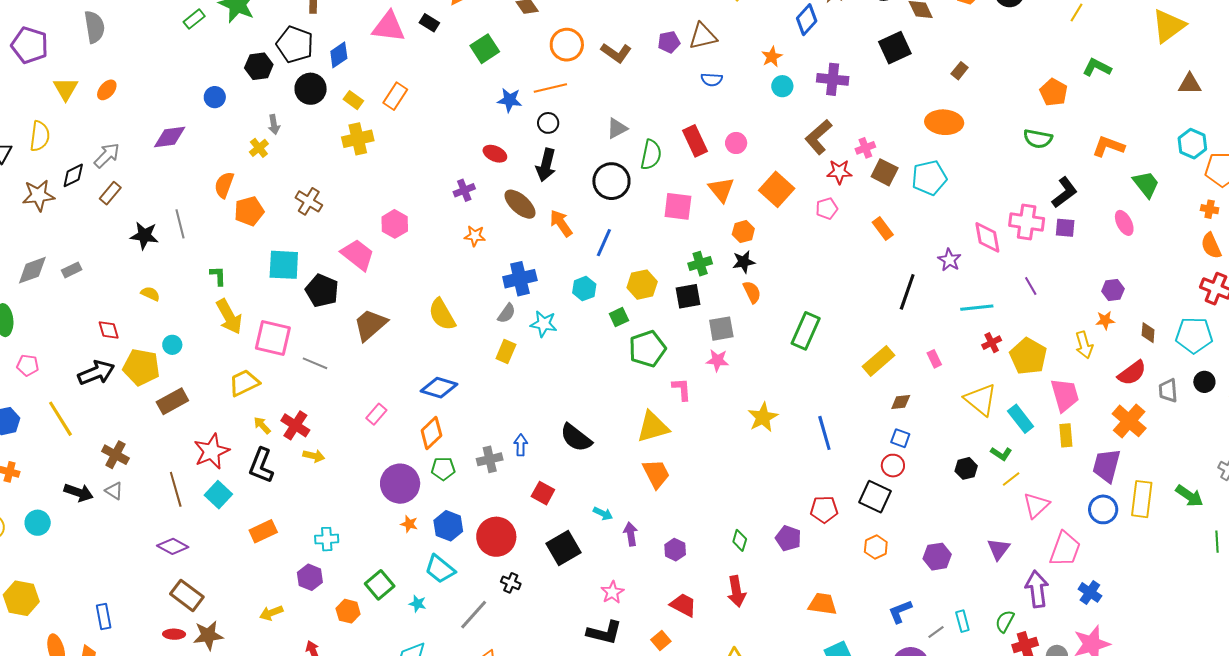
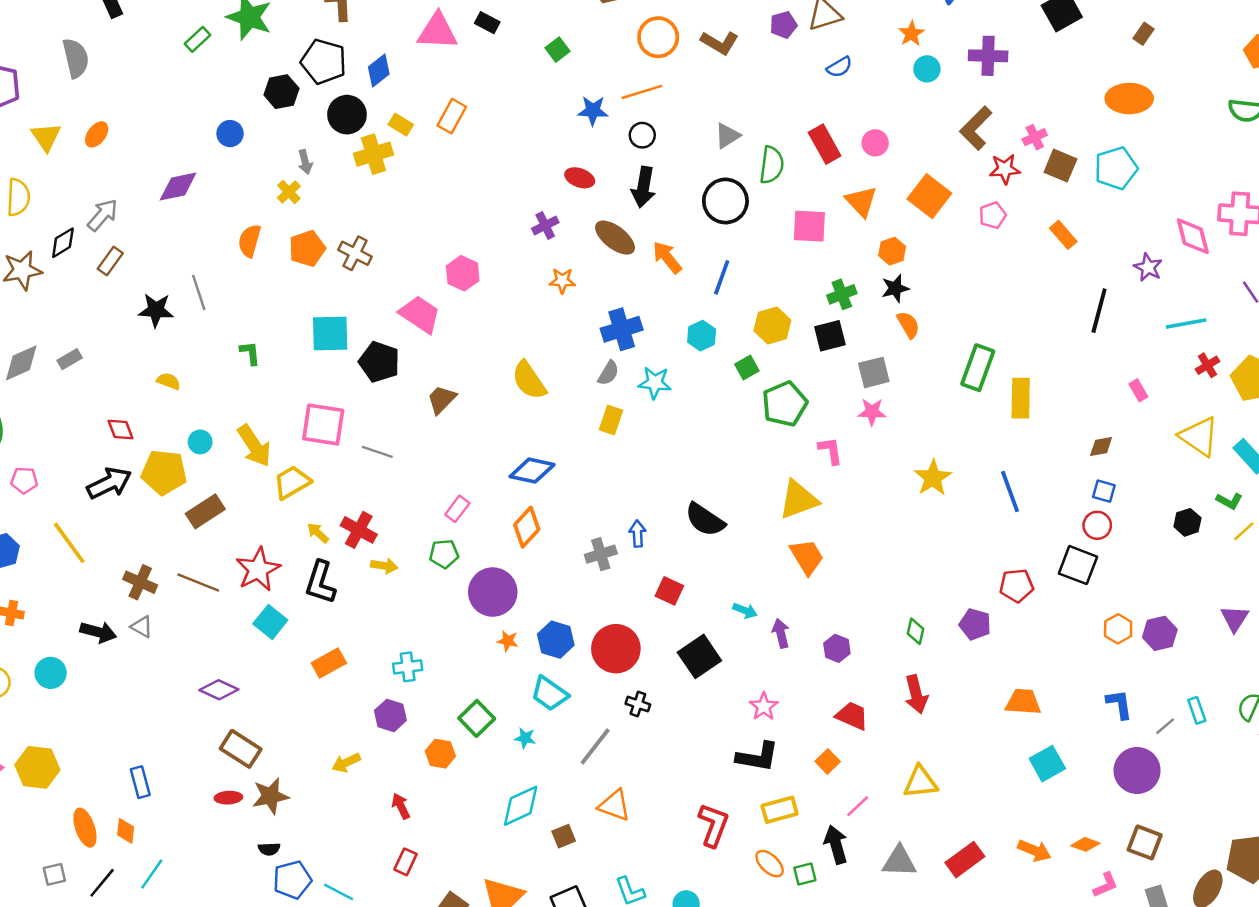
green square: (485, 49) -> (558, 50), size x0.7
blue semicircle: (712, 80) -> (839, 67), turned -30
yellow cross: (358, 139) -> (373, 154), moved
orange pentagon: (249, 211) -> (307, 248), moved
yellow arrow: (229, 317) -> (254, 446), moved
brown trapezoid: (370, 325) -> (442, 399), size x0.7
yellow rectangle: (879, 361) -> (1021, 398), moved, turned -44
green pentagon: (443, 469) -> (444, 554), moved
brown line: (176, 489) -> (198, 583), moved, turned -48
orange hexagon: (876, 547) -> (1118, 629), moved
blue L-shape: (900, 611) -> (1119, 704), turned 108

